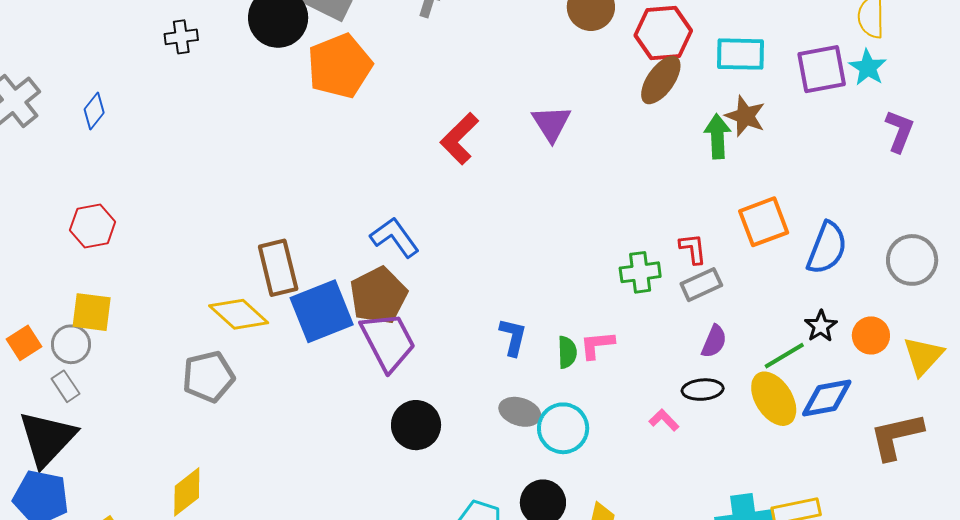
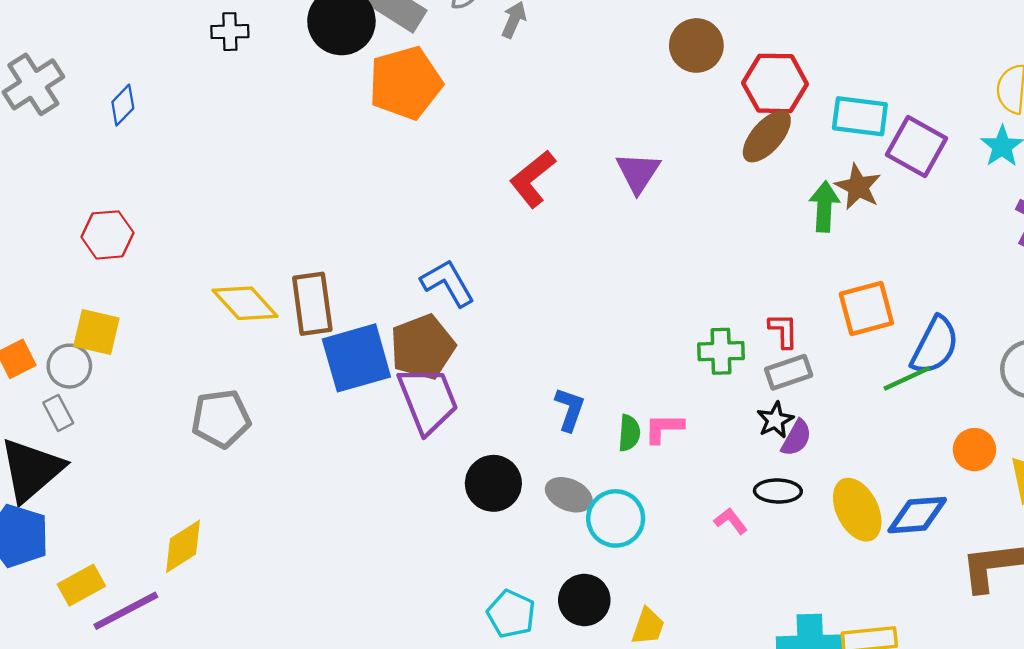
purple square: (822, 69) -> (916, 147), moved, turned 34
yellow diamond: (239, 314) -> (245, 303), moved
black star: (821, 326) -> (775, 420), moved
green line: (784, 356) -> (907, 378), moved
black circle: (416, 425) -> (493, 483), moved

